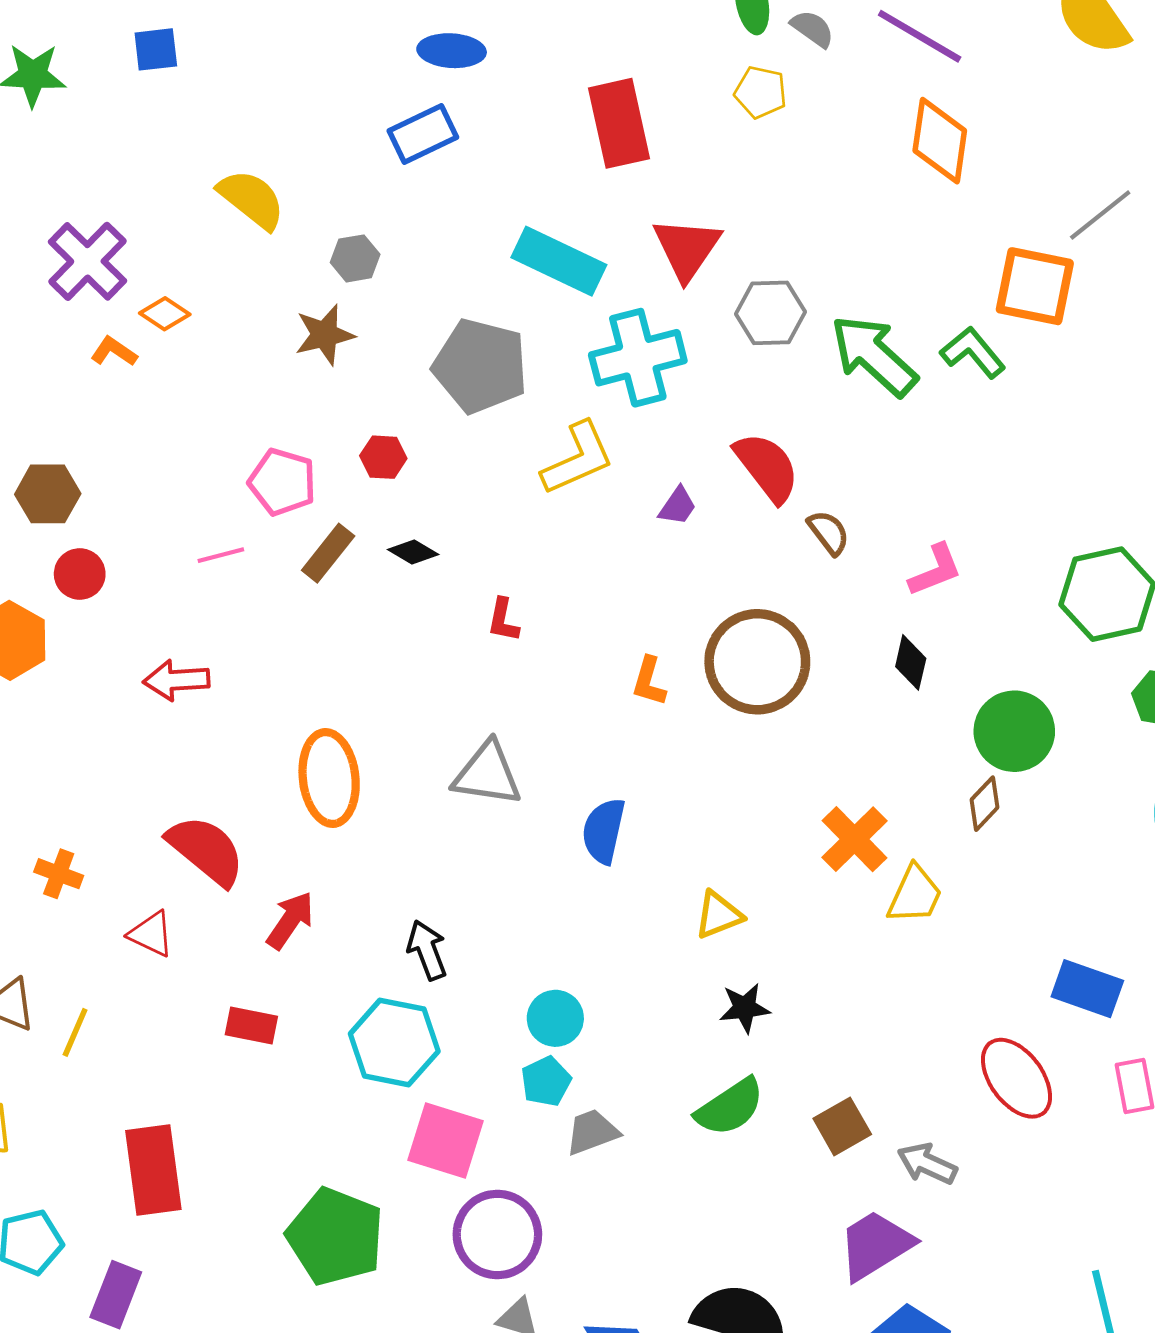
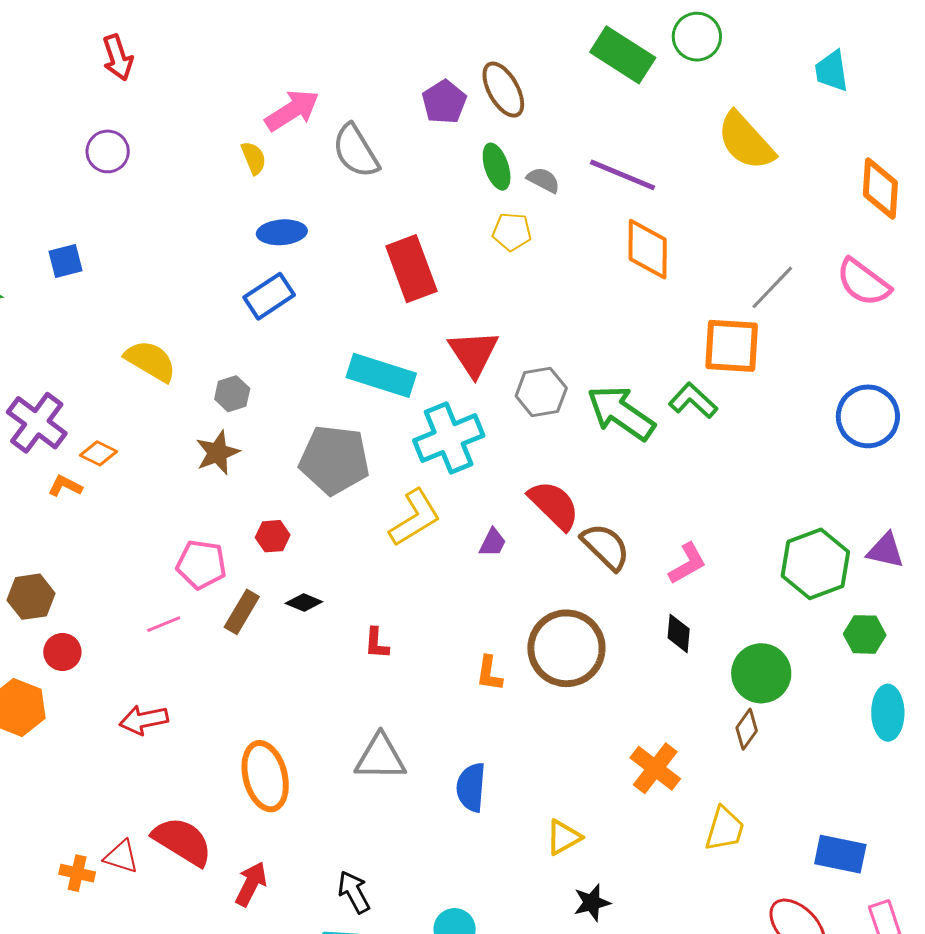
brown semicircle: (829, 532) -> (606, 547), size x1.5
yellow trapezoid: (915, 895) -> (725, 829), moved
red triangle: (151, 934) -> (121, 857), moved

